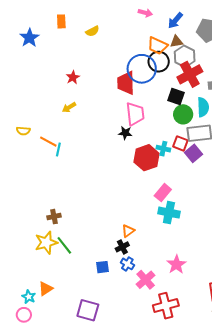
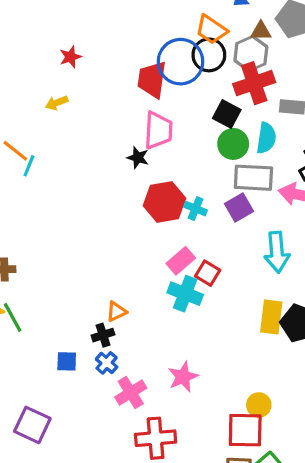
brown triangle: (176, 41) -> (261, 31), moved
red square: (180, 143) -> (208, 273), moved
cyan cross: (163, 149) -> (196, 209), moved

